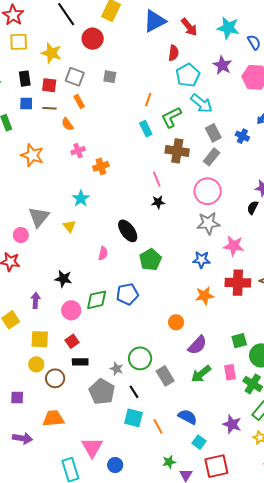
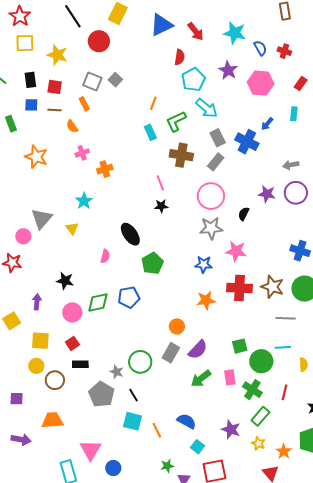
gray square: (75, 77) -> (92, 82), moved
gray square: (110, 77) -> (115, 80), turned 32
blue cross: (242, 136) -> (247, 142), size x1.6
black semicircle: (253, 208) -> (244, 214), moved
gray rectangle: (165, 376) -> (171, 353), moved, turned 60

